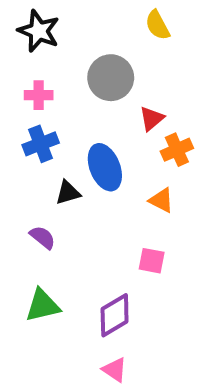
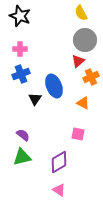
gray circle: (111, 78) -> (85, 40), moved
black triangle: (68, 193) -> (35, 99), turned -40
purple semicircle: (43, 237) -> (23, 135), moved

